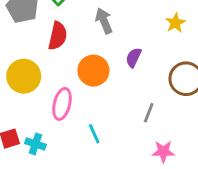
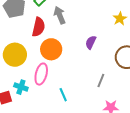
gray arrow: (104, 21) -> (60, 15), moved
orange circle: (93, 71) -> (51, 49), moved
cyan cross: (35, 144) -> (21, 87), moved

